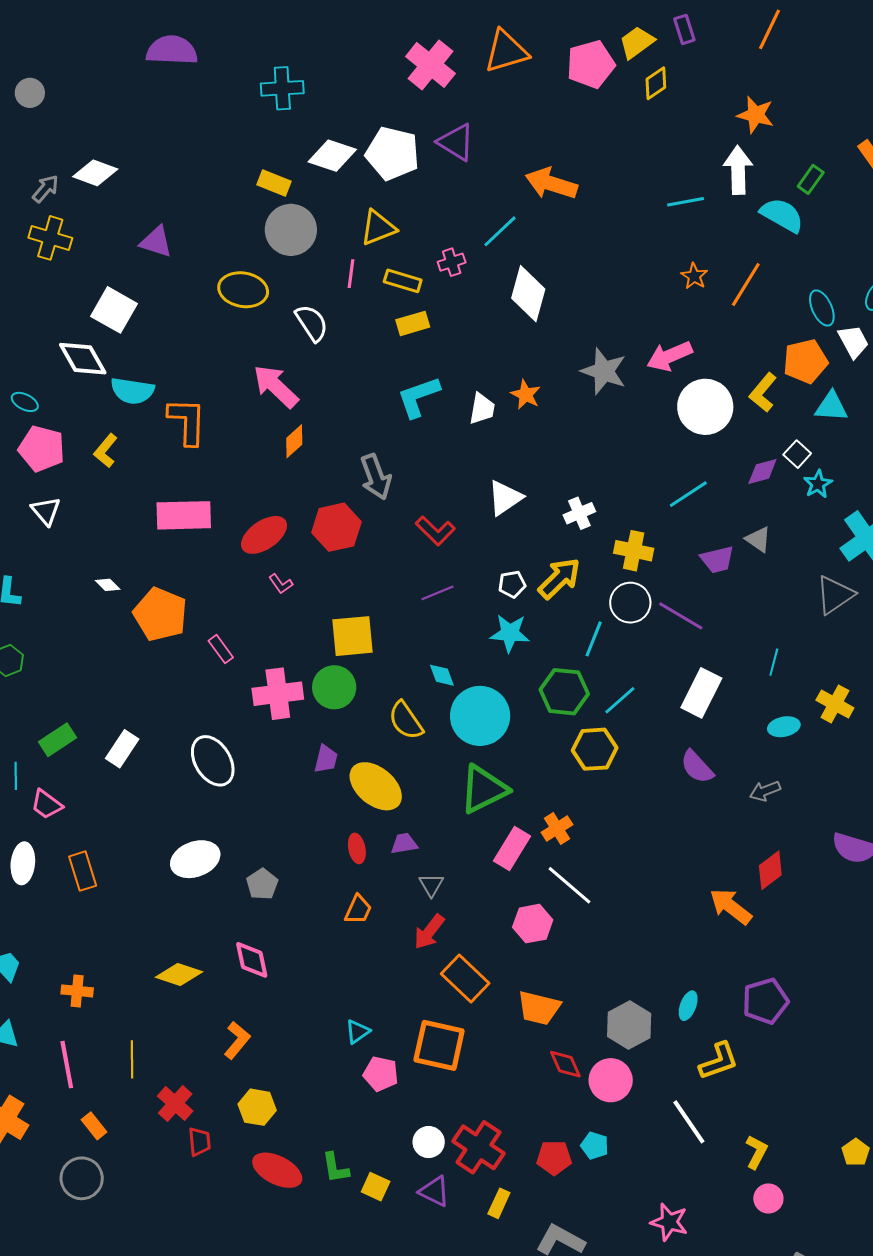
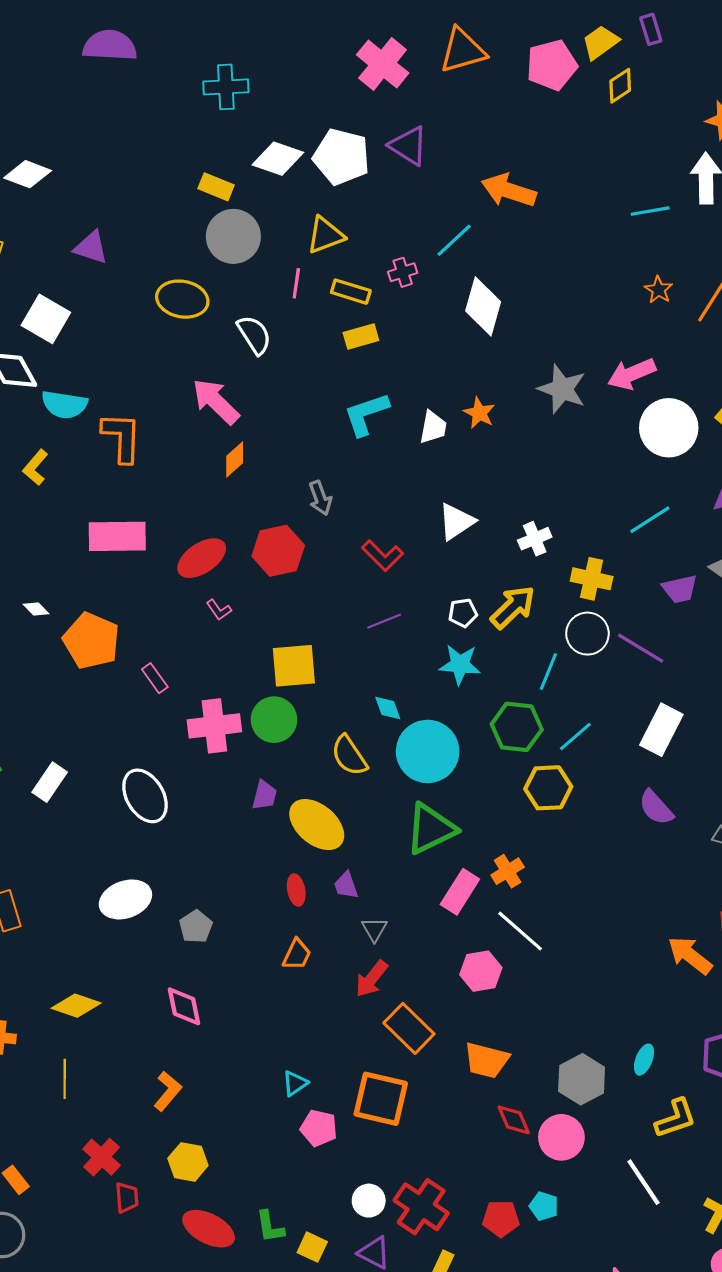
gray arrow: (376, 477) -> (320, 498), size x0.7
purple trapezoid: (404, 844) -> (346, 885), turned -100
yellow diamond: (179, 975) -> (76, 1006), moved
yellow line: (132, 1059) -> (65, 1079), moved

